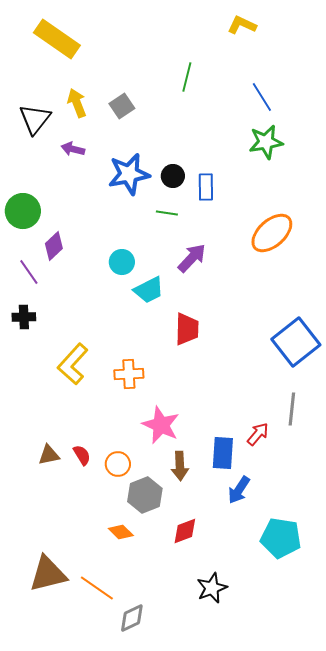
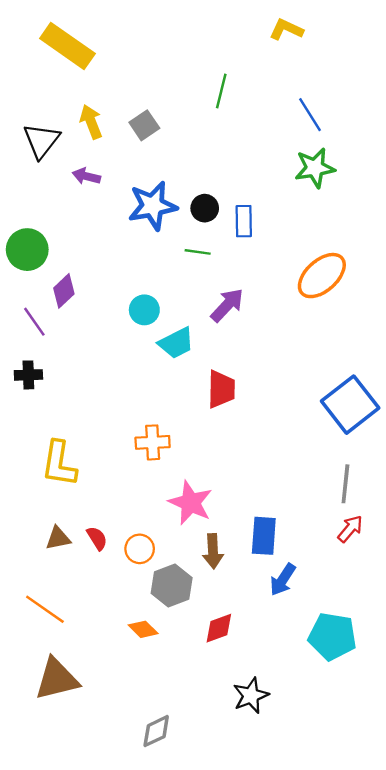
yellow L-shape: (73, 364) -> (59, 464), moved, turned -33
red arrow: (258, 434) -> (350, 529), moved
orange line: (97, 588) -> (45, 609), moved

